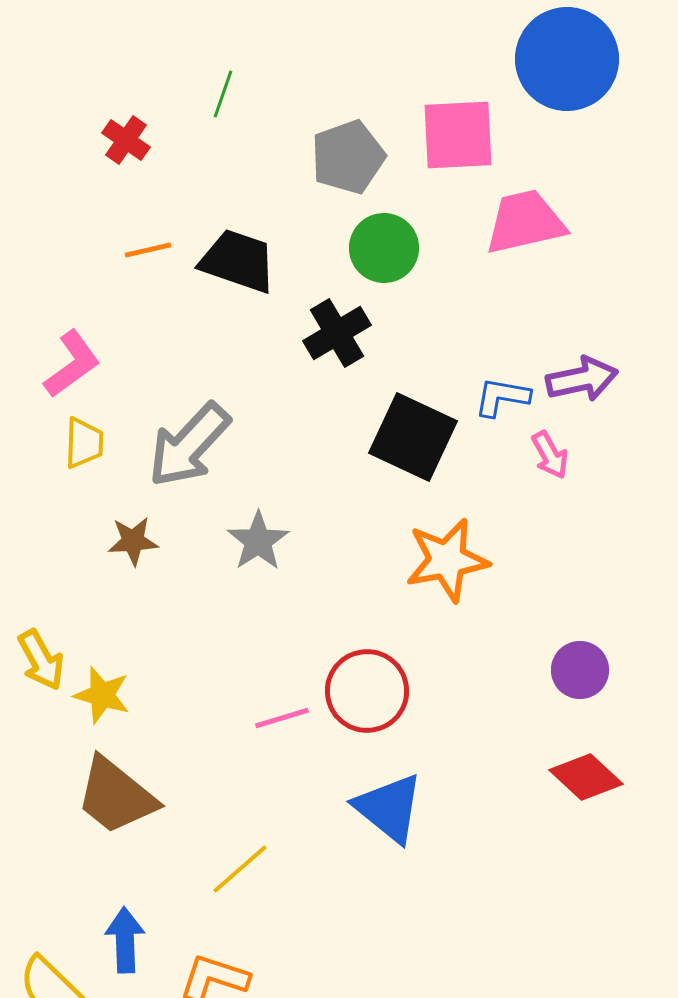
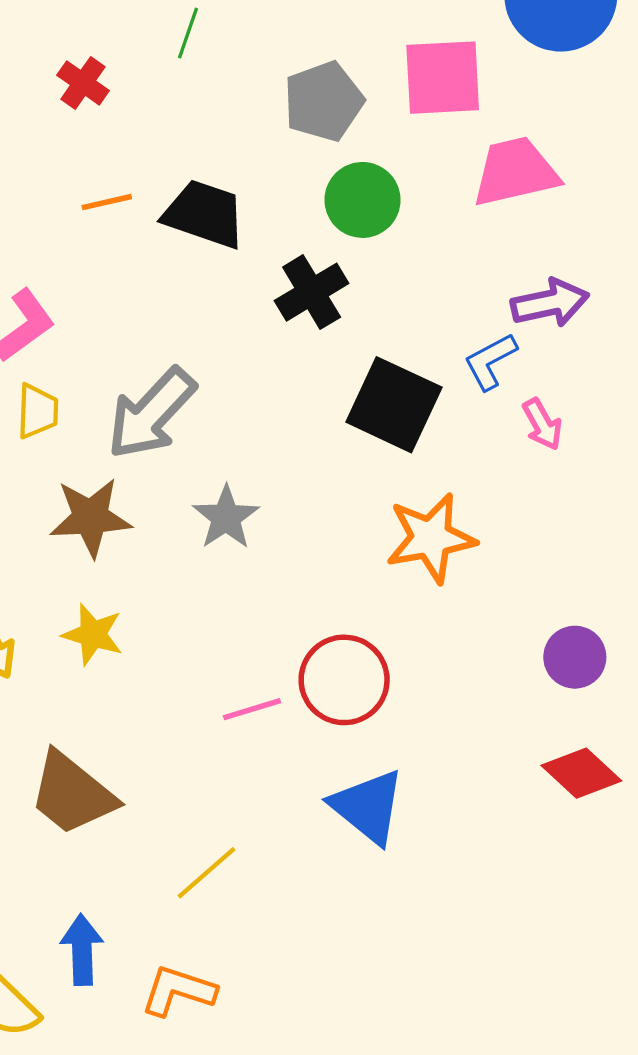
purple arrow: (582, 379) -> (550, 303), moved
blue L-shape: (502, 397) -> (490, 361), turned -38
brown star: (133, 541) -> (91, 517), size x1.5
yellow star: (102, 695) -> (93, 634), moved

